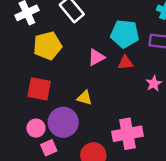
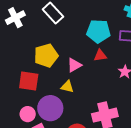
yellow pentagon: (48, 46) -> (46, 56), moved
pink triangle: (96, 57) -> (74, 65), moved

